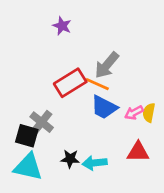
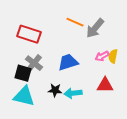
gray arrow: (107, 65) -> (95, 28), moved
red rectangle: (70, 83) -> (29, 34), moved, turned 50
orange line: (97, 84) -> (75, 22), moved
blue trapezoid: (104, 107) -> (68, 62), moved, turned 135

